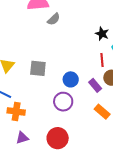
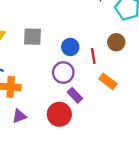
red line: (102, 60) -> (93, 56), moved
purple rectangle: (95, 85) -> (75, 95), moved

